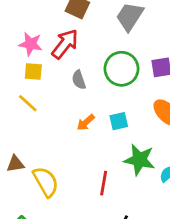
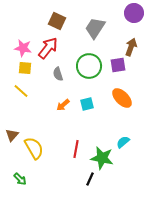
green star: (139, 160) -> (102, 158), moved
brown triangle: (15, 164) -> (12, 135), turned -40

